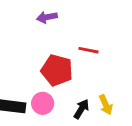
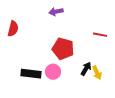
red line: (89, 50) -> (100, 35), moved
black arrow: (81, 109) -> (86, 69), moved

